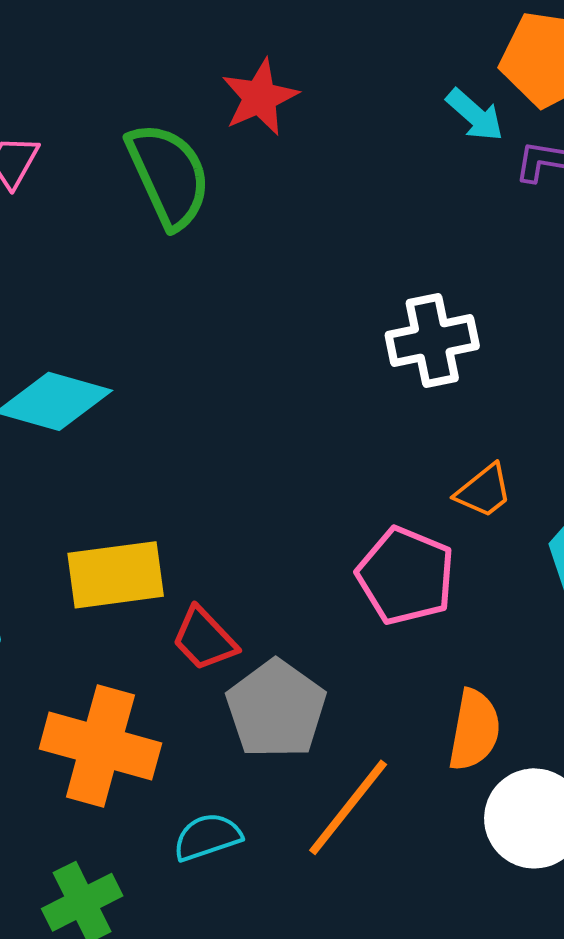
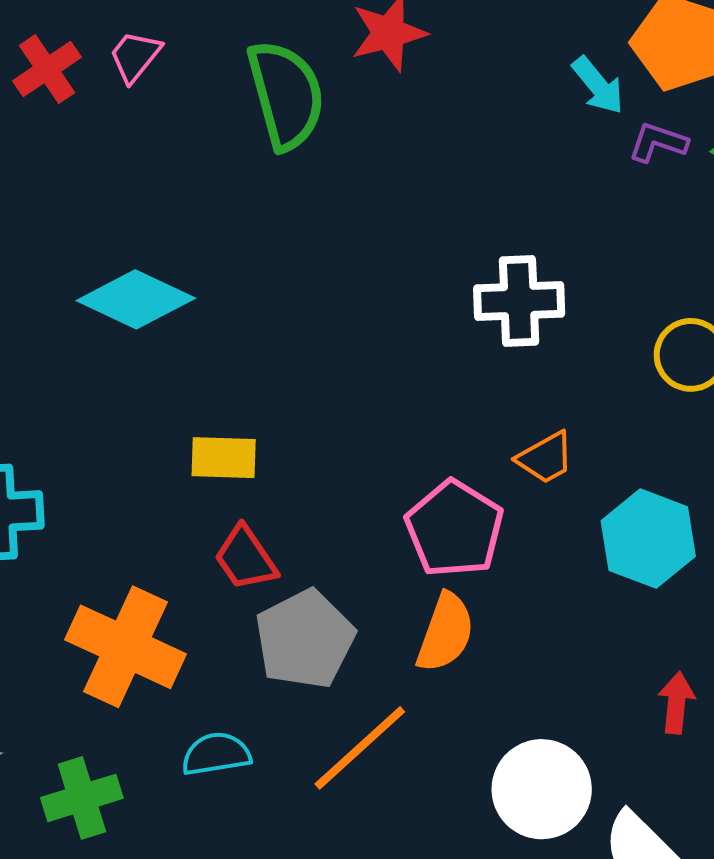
yellow rectangle: (116, 575) -> (224, 458), moved, size x0.7
orange semicircle: (474, 730) -> (445, 633), moved

